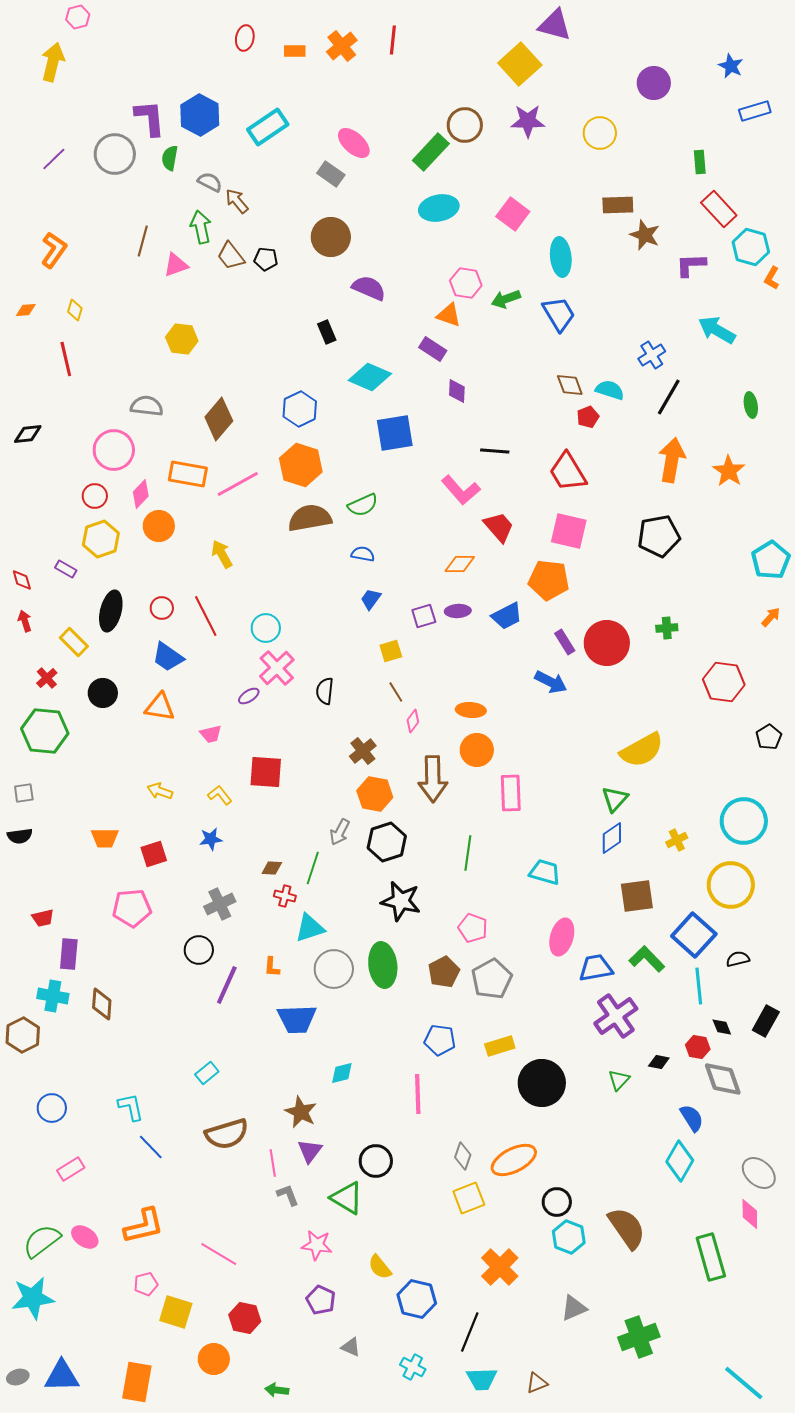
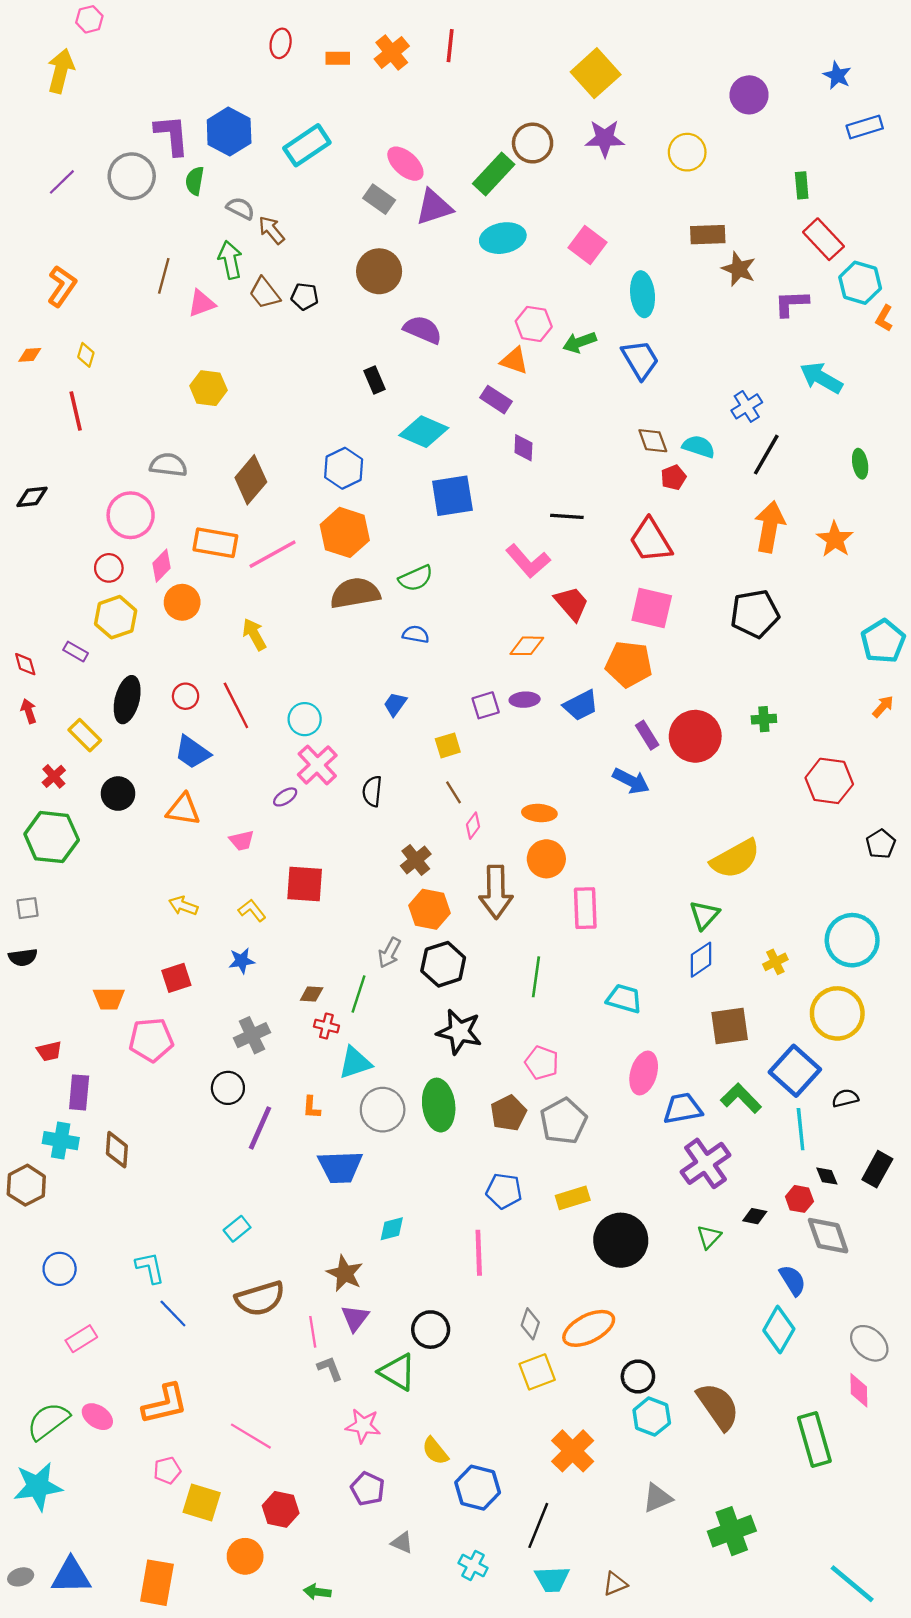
purple triangle: (555, 25) -> (434, 207), moved, turned -33
blue trapezoid: (371, 599) -> (395, 704), moved
orange trapezoid: (105, 838) -> (109, 999), moved

